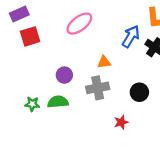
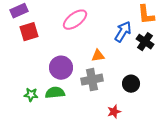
purple circle: (64, 75) -> (61, 68), size x1.5

